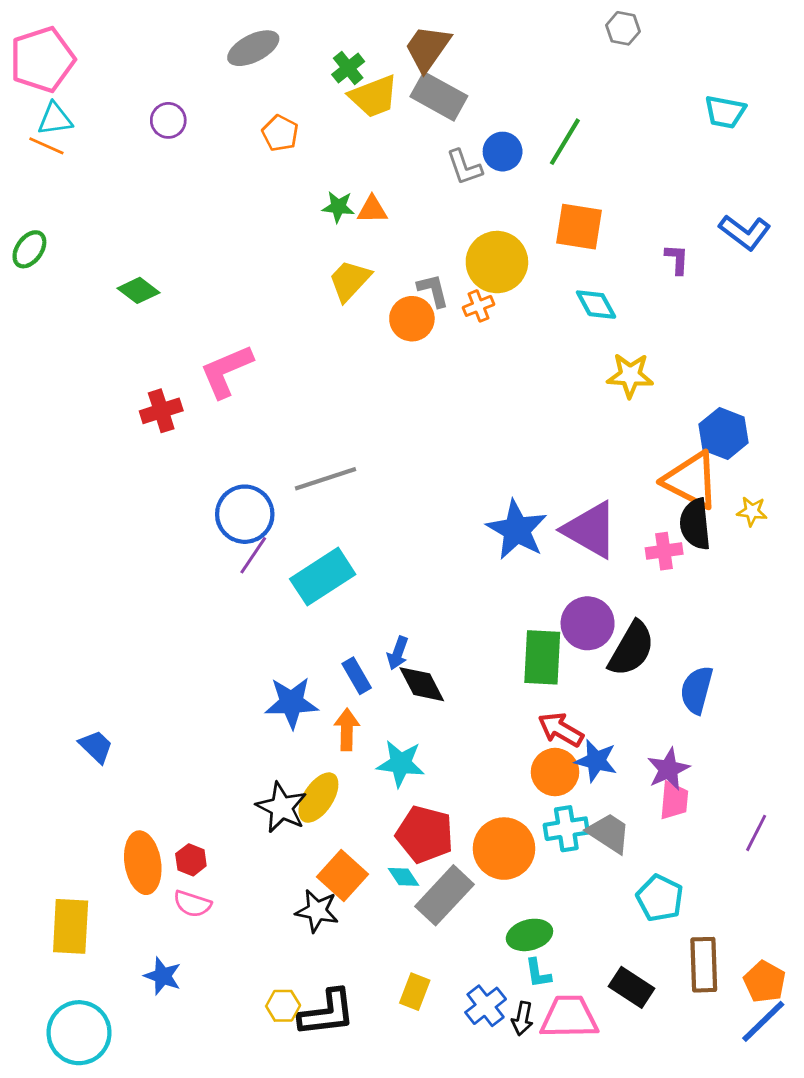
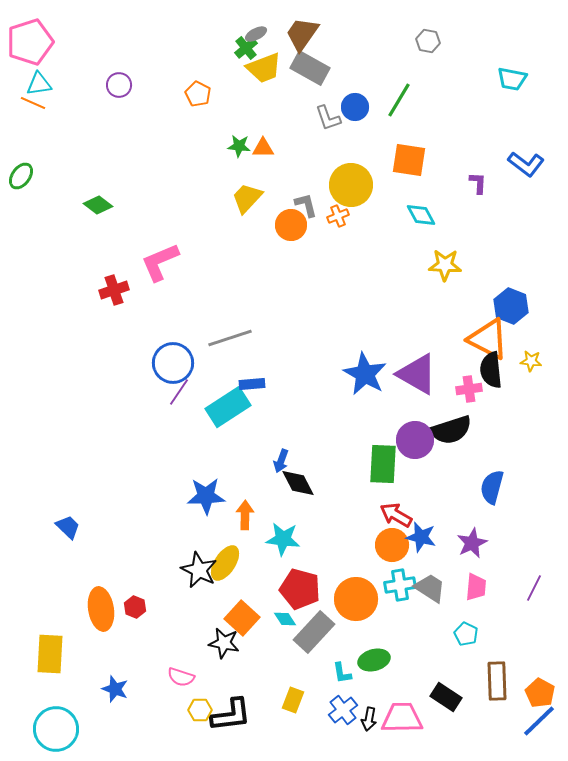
gray hexagon: (623, 28) -> (428, 41), moved
gray ellipse: (253, 48) -> (256, 34), moved, size x0.6
black semicircle: (631, 649) -> (451, 430), moved, turned 42
blue rectangle: (357, 676) -> (252, 384), moved, turned -65
pink trapezoid: (674, 800) -> (476, 587), moved
cyan pentagon: (660, 898) -> (466, 634), size x0.7
pink semicircle: (192, 904) -> (181, 677), moved
cyan L-shape: (538, 973) -> (342, 673), moved

